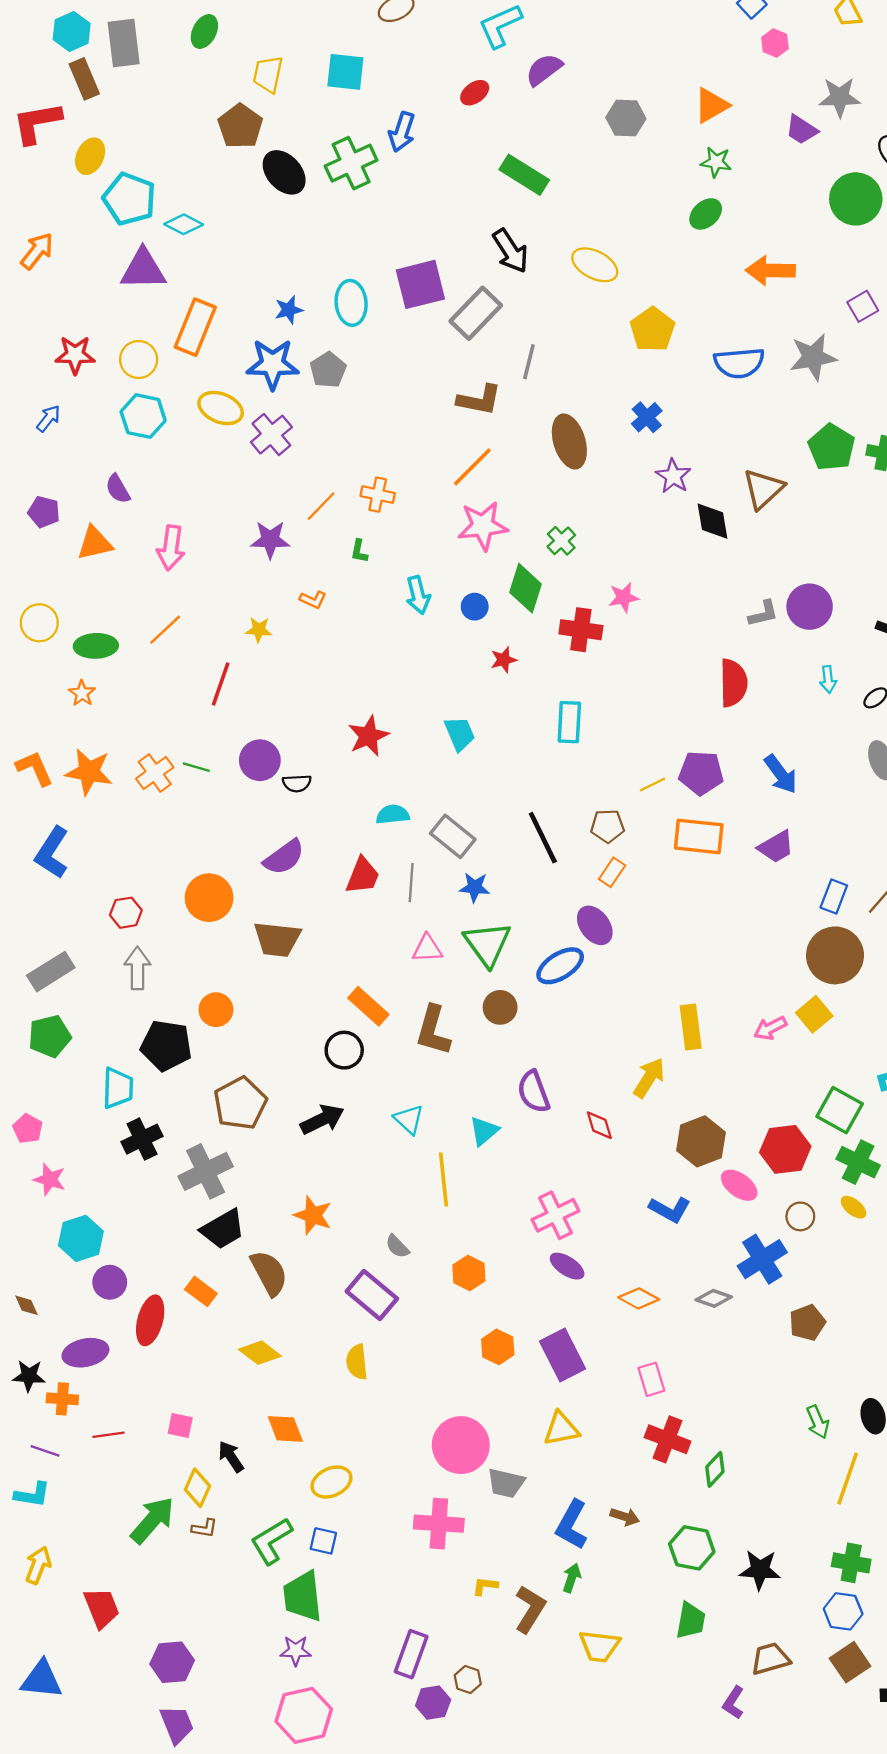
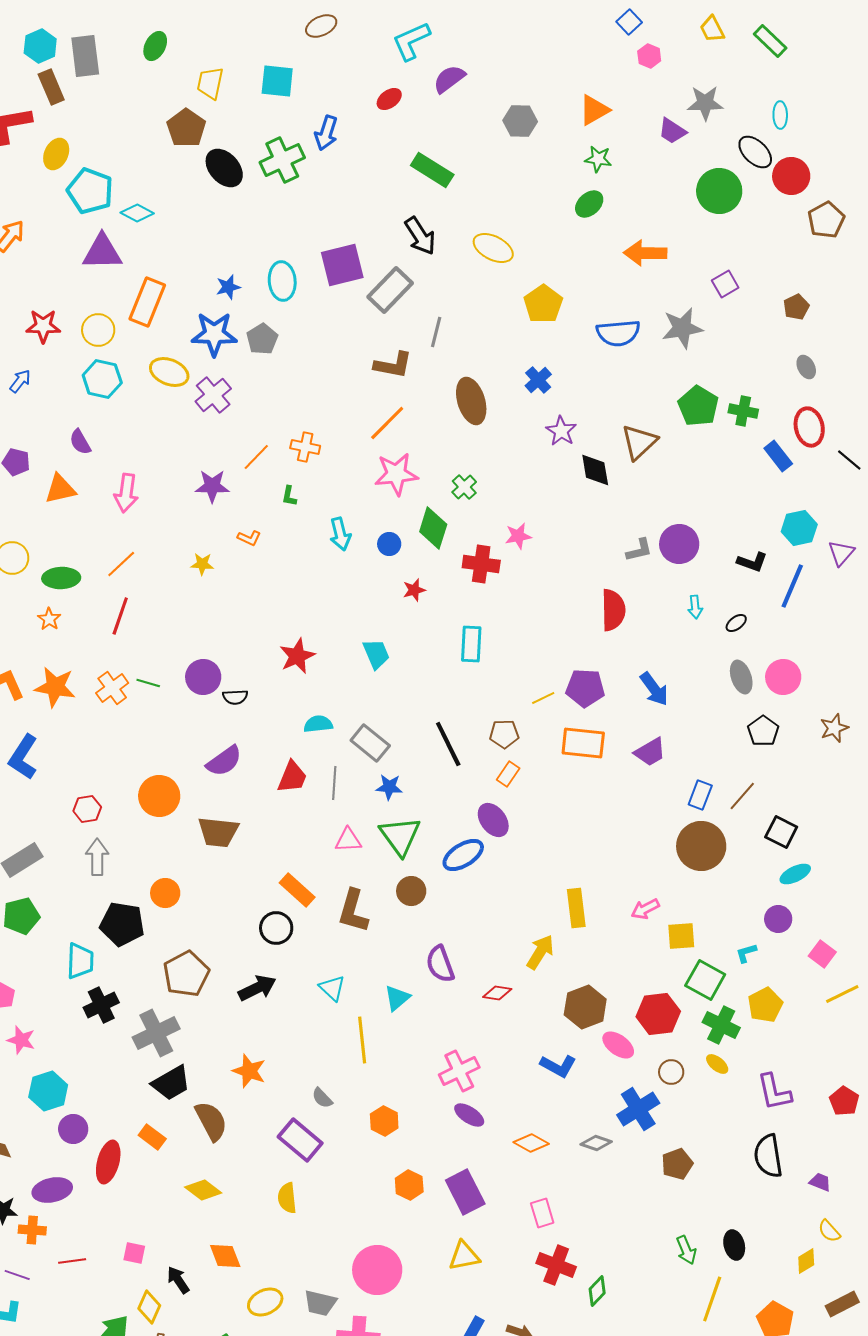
red line: (221, 684) -> (120, 616), moved
yellow square: (814, 1014) -> (681, 936), moved, turned 36
red diamond: (599, 1125) -> (497, 993), turned -64
gray trapezoid: (506, 1483) -> (320, 1303), moved

